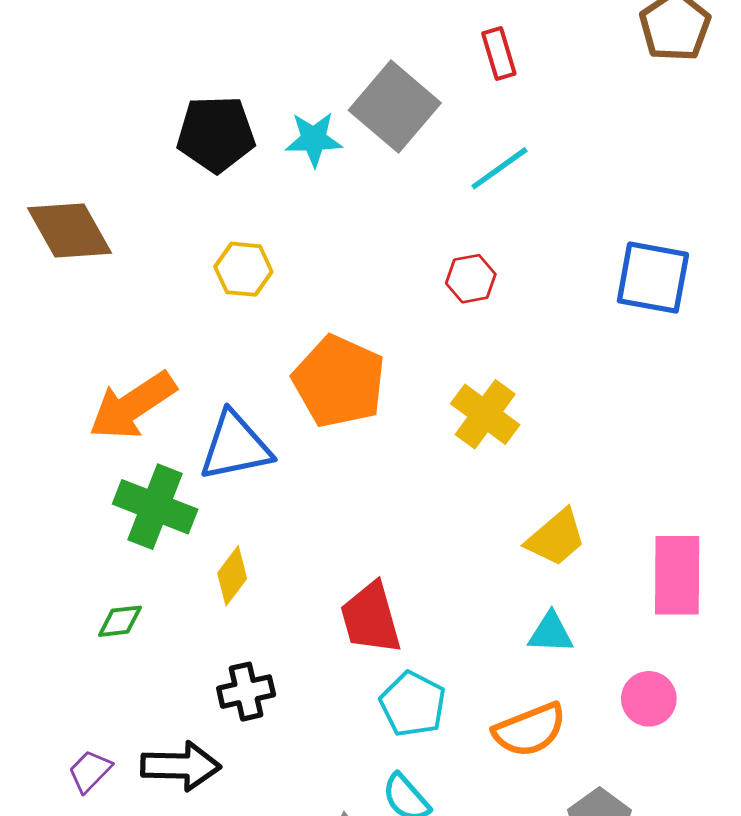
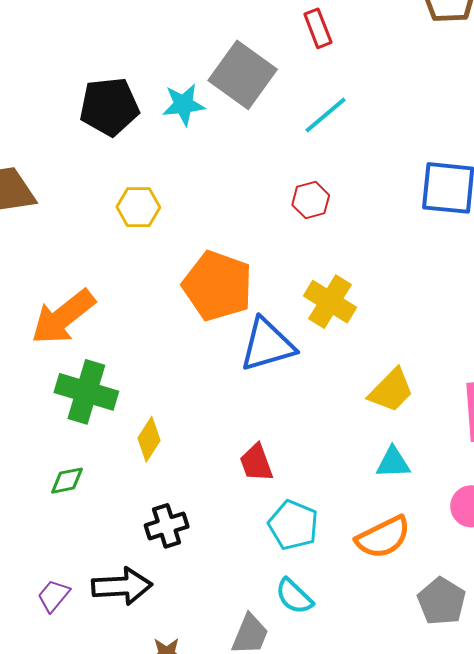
blue triangle: (235, 446) -> (267, 345), moved
red trapezoid: (371, 618) -> (256, 463), size x0.7

